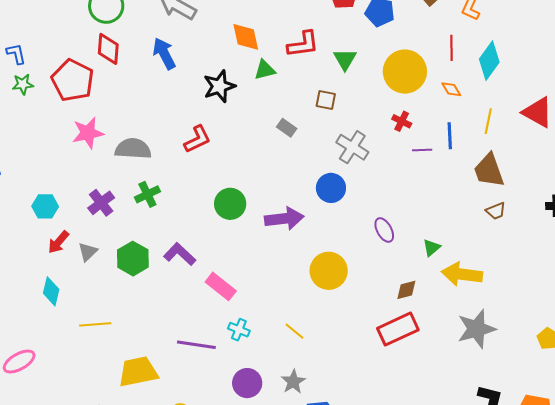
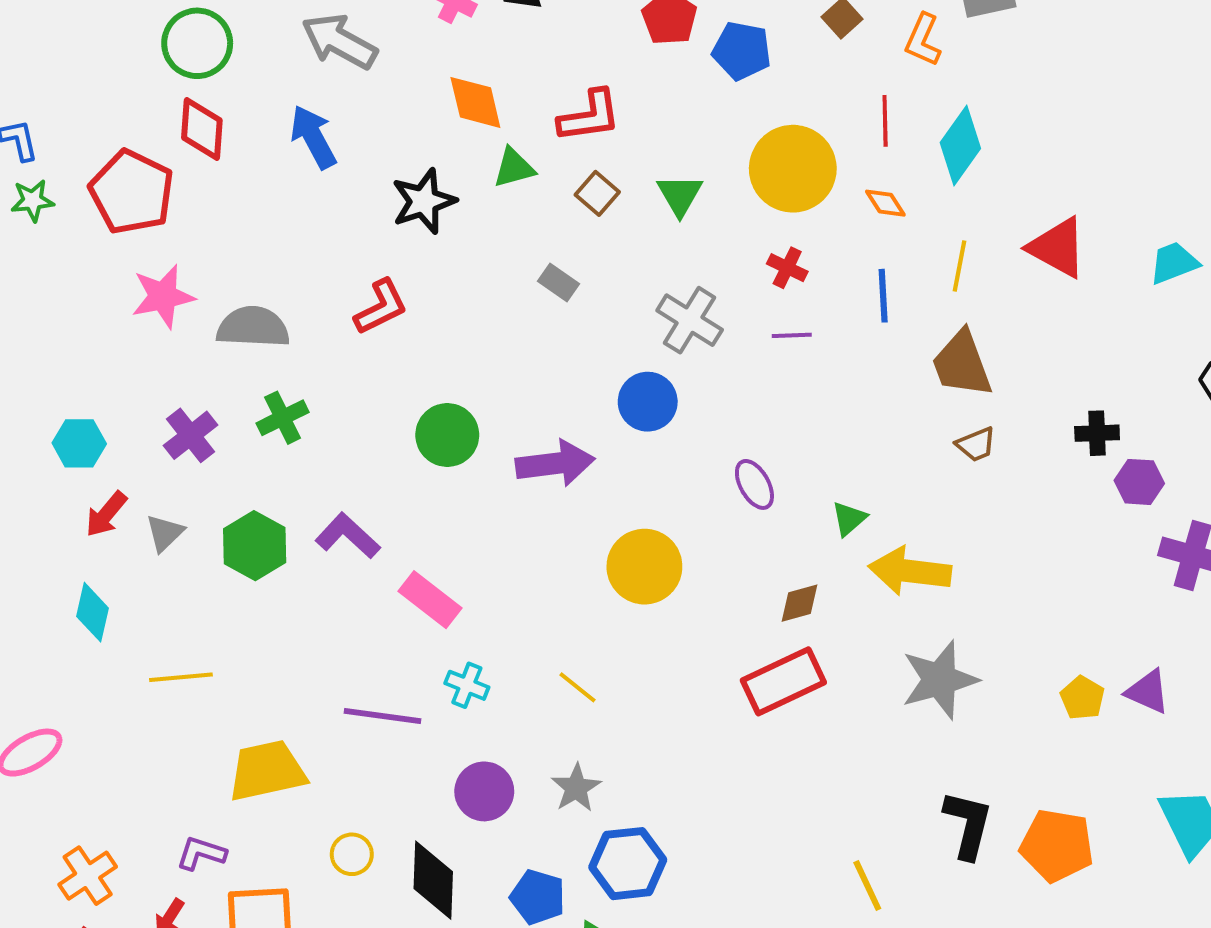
green triangle: (345, 59) -> (680, 195), moved
brown square: (326, 100) -> (597, 193), moved, turned 30
purple line: (422, 150) -> (792, 335), moved

